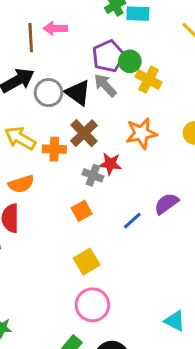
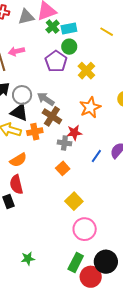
green circle: (130, 61) -> (69, 47), moved
yellow cross: (149, 80) -> (86, 71), turned 30
gray arrow: (105, 85) -> (46, 99), moved
black triangle: (78, 93) -> (19, 112), moved
blue line: (132, 221) -> (96, 156), moved

